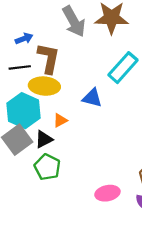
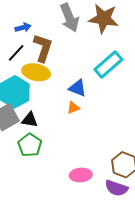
black line: (20, 67) -> (16, 53), turned -48
orange triangle: (60, 120) -> (73, 108), moved
black triangle: (44, 139) -> (30, 120), turned 30

